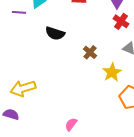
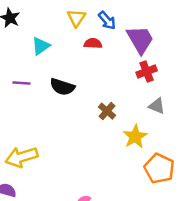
purple line: (19, 12) -> (21, 83), moved
red cross: (121, 21) -> (147, 71), turned 35

